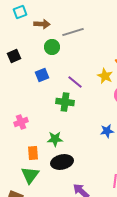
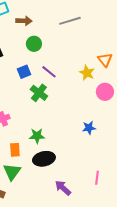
gray line: (73, 32) -> (70, 21), moved
purple line: (75, 82) -> (49, 72), moved
green cross: (65, 102) -> (39, 93), moved, turned 30

